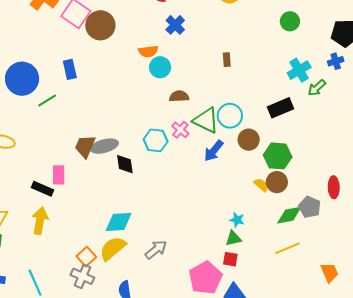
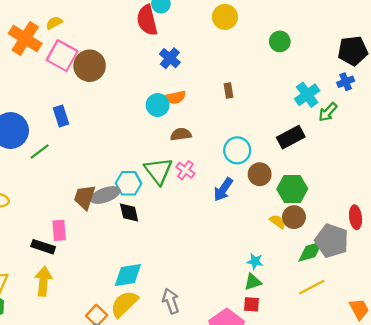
green circle: (290, 21) -> (280, 41), moved
orange semicircle: (148, 51) -> (175, 97), moved
green triangle: (206, 120) -> (158, 171), moved, turned 32
cyan hexagon: (156, 140) -> (129, 183), moved
gray pentagon: (310, 207) -> (332, 241), size x1.4
gray arrow: (156, 250) -> (171, 301), turned -65

